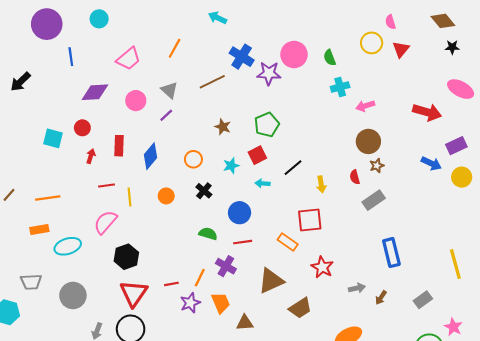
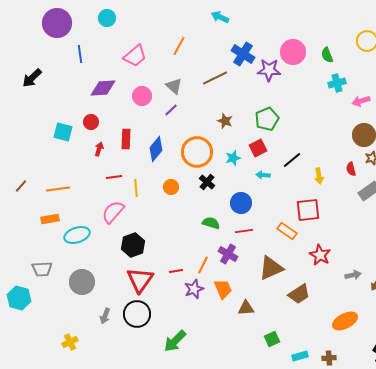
orange circle: (193, 159) -> (197, 152), size x1.8

